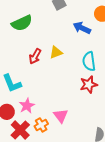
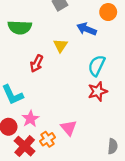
green semicircle: (22, 23) -> (20, 27), turned 30
yellow triangle: (56, 52) -> (60, 46), moved, turned -32
cyan semicircle: (89, 61) -> (97, 66), turned 36

